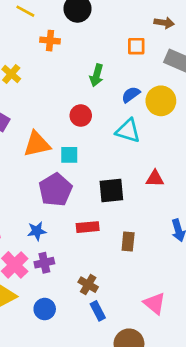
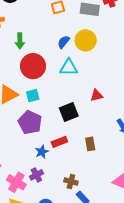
green arrow: (97, 75) -> (20, 41), moved
red circle: (81, 116) -> (33, 66), size x1.6
blue star: (37, 231) -> (42, 152), moved

